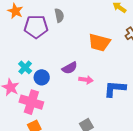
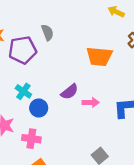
cyan cross: (25, 67) -> (23, 91), moved
pink cross: (31, 102) -> (31, 139), size x0.7

